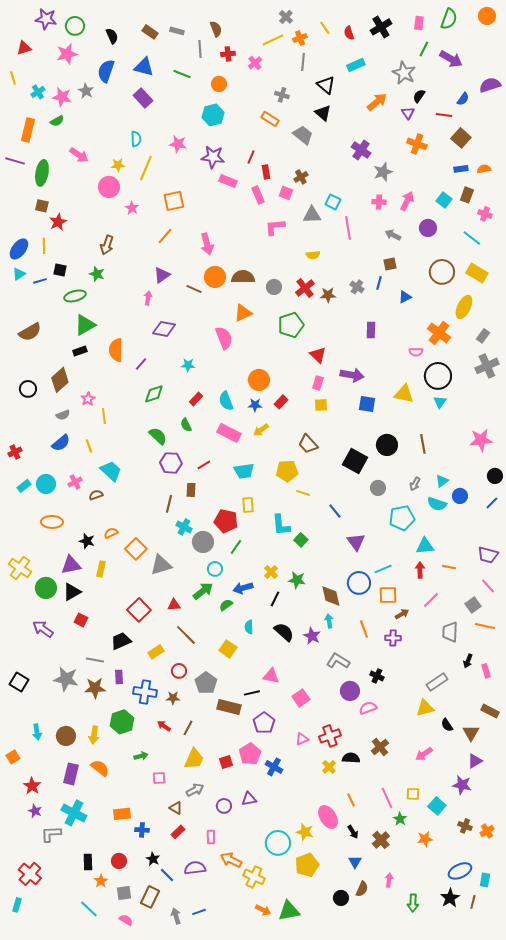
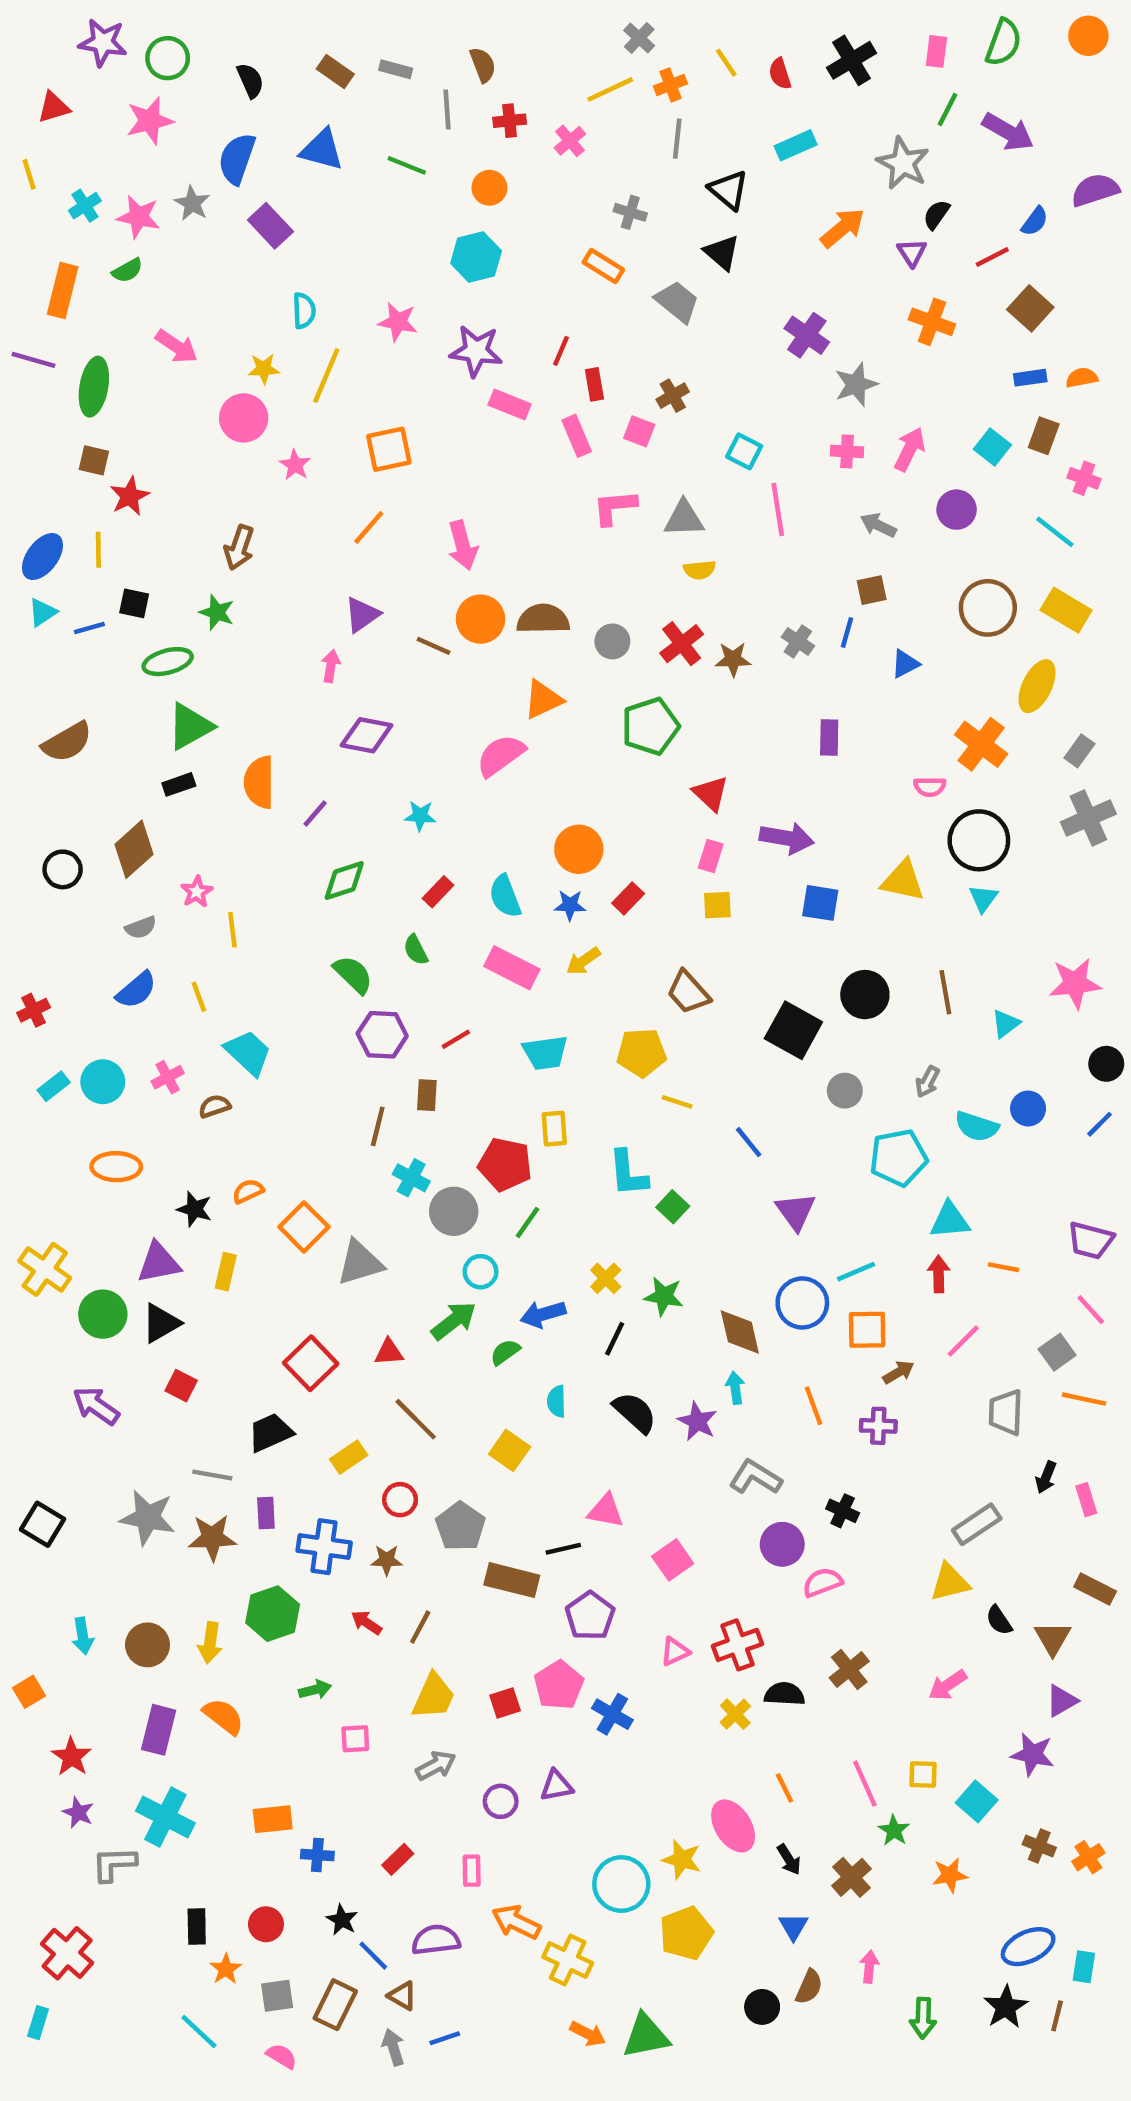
purple rectangle: (143, 98) -> (270, 226), moved
red line: (444, 115) -> (992, 257), turned -35
gray triangle: (312, 215) -> (684, 519), moved
pink semicircle: (224, 338) -> (501, 755), turned -105
cyan triangle: (442, 481) -> (1006, 1024), moved
brown triangle: (176, 808) -> (402, 1996), moved

